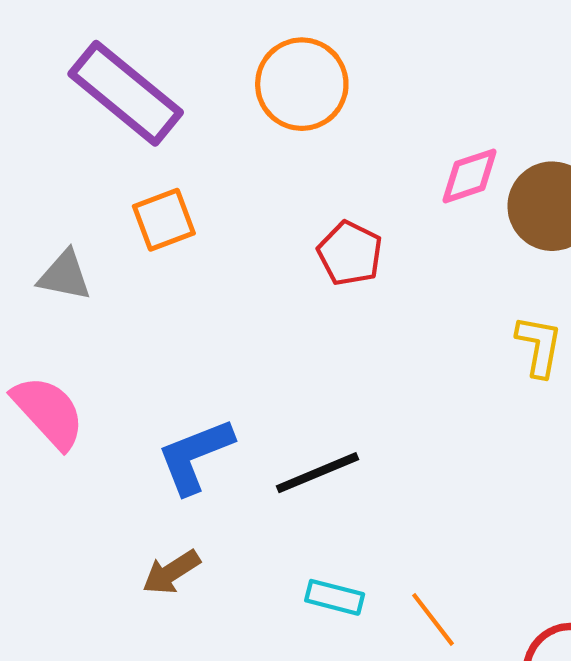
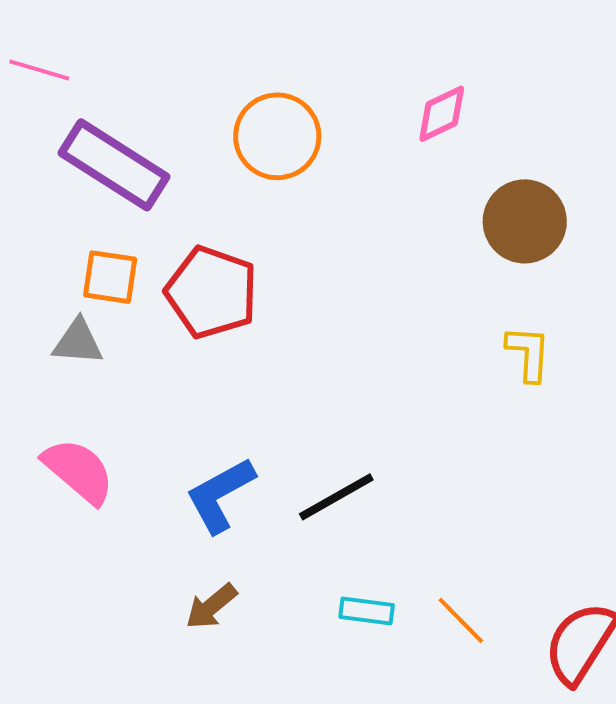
pink diamond: (470, 176) -> (442, 114), moved
orange square: (164, 220) -> (110, 277), moved, turned 36
red pentagon: (350, 253) -> (212, 292), moved, size x1.5

